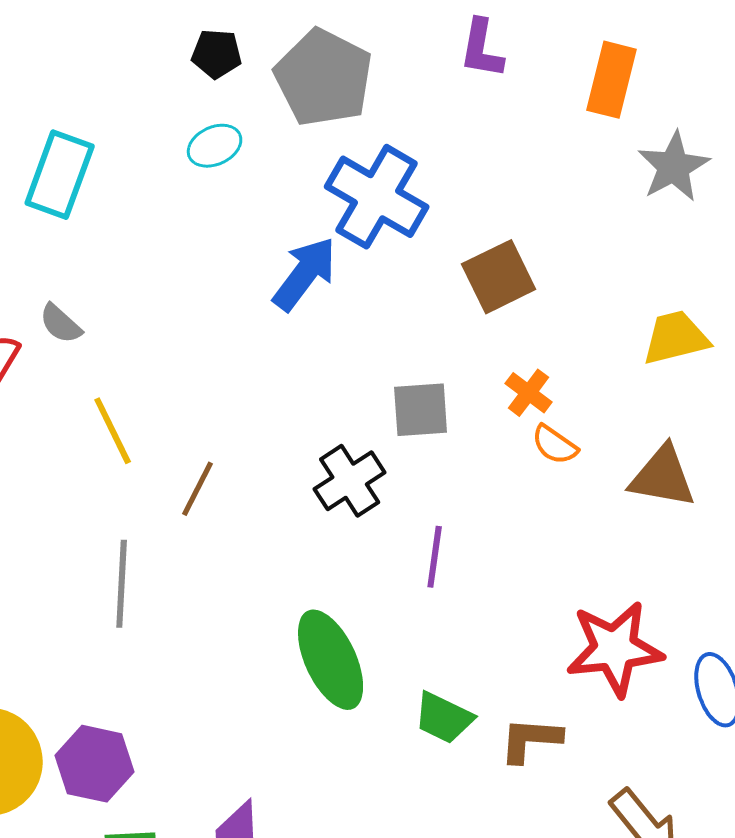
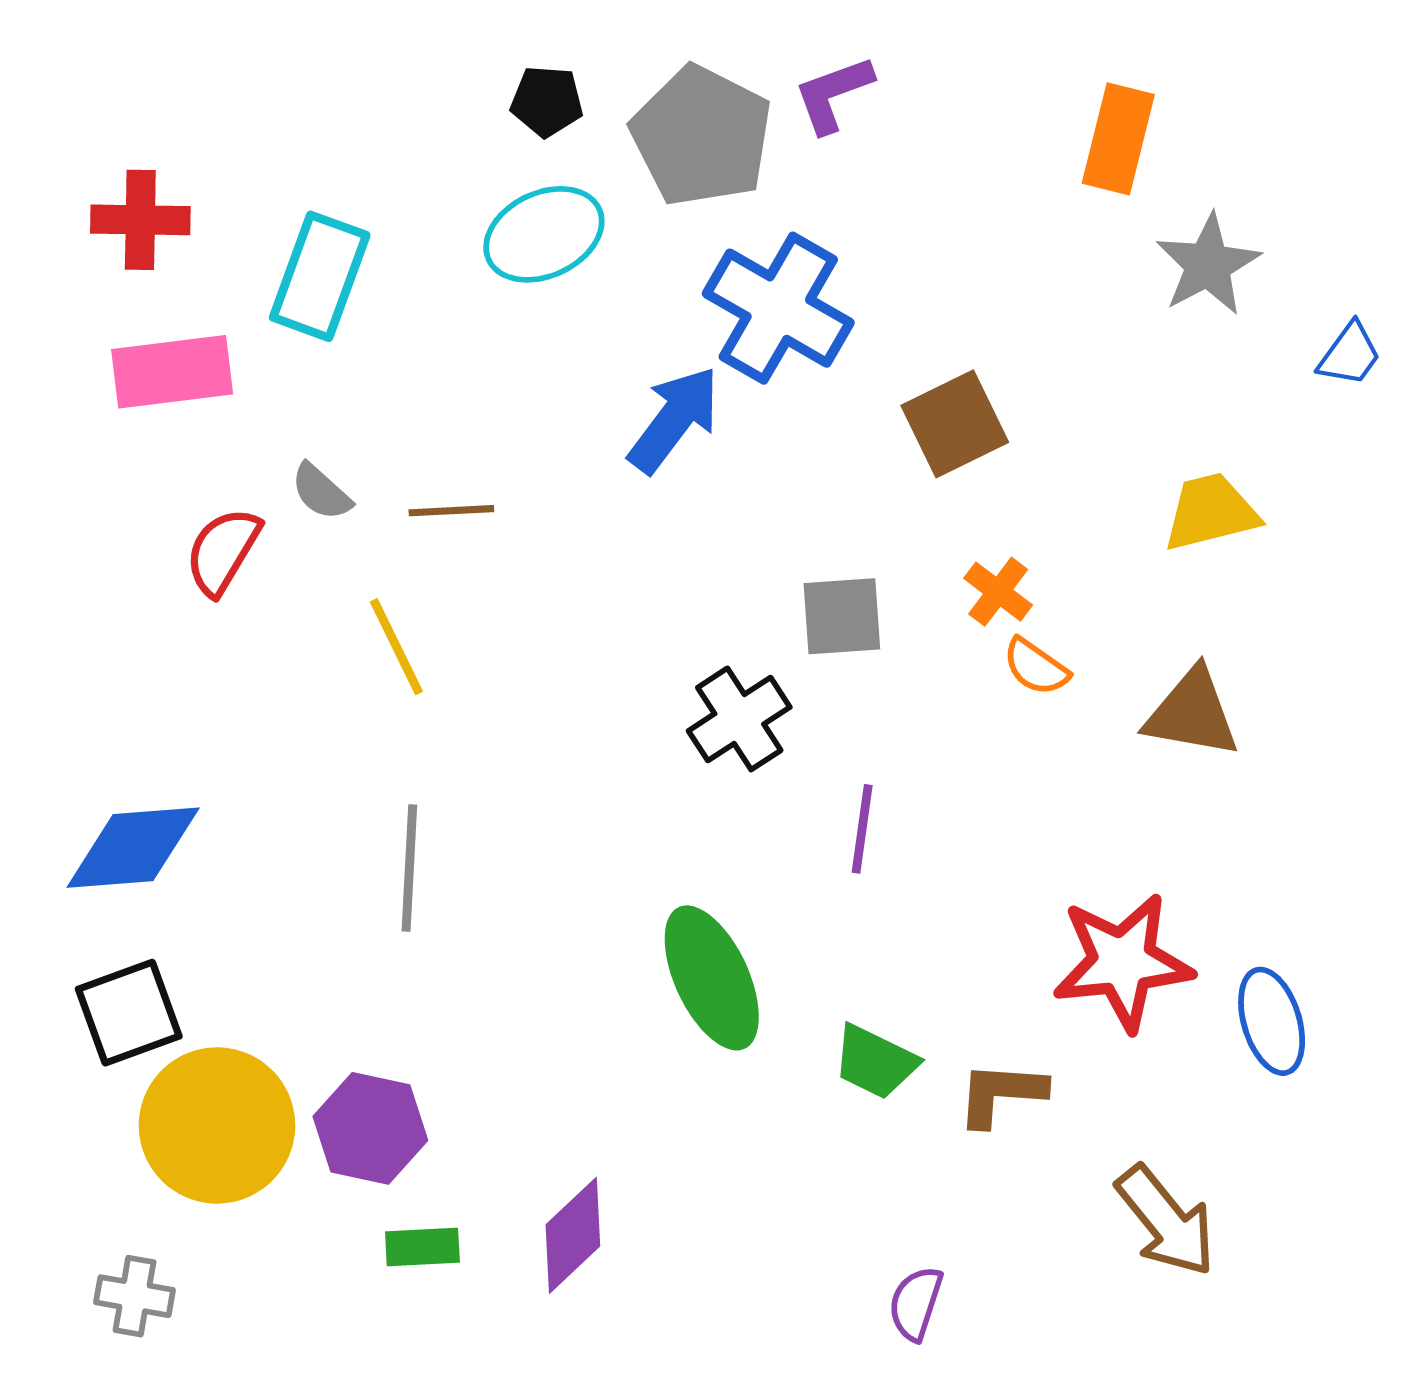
purple L-shape: (482, 49) -> (833, 94), moved, turned 60
cyan ellipse: (215, 146) -> (544, 234), size x1.5
brown line: (198, 489) -> (451, 511), moved, turned 60

